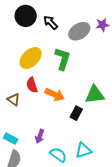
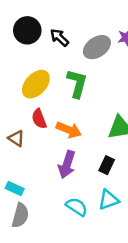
black rectangle: (76, 113) -> (107, 165), moved
purple arrow: (40, 136) -> (67, 165), moved, size x1.5

